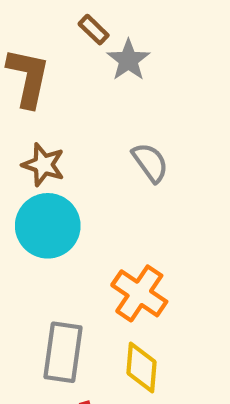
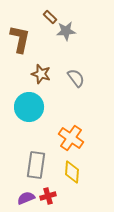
gray star: (128, 60) -> (66, 31), turned 30
brown star: (43, 165) -> (41, 74), moved

